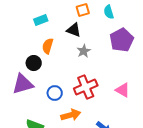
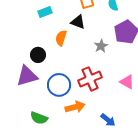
orange semicircle: (48, 46) -> (61, 38), moved
gray star: (84, 51) -> (101, 46), moved
blue circle: (55, 93) -> (59, 85), size x1.5

